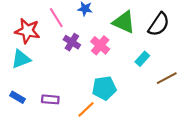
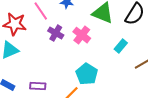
cyan pentagon: (104, 88) -> (87, 74), turned -30

